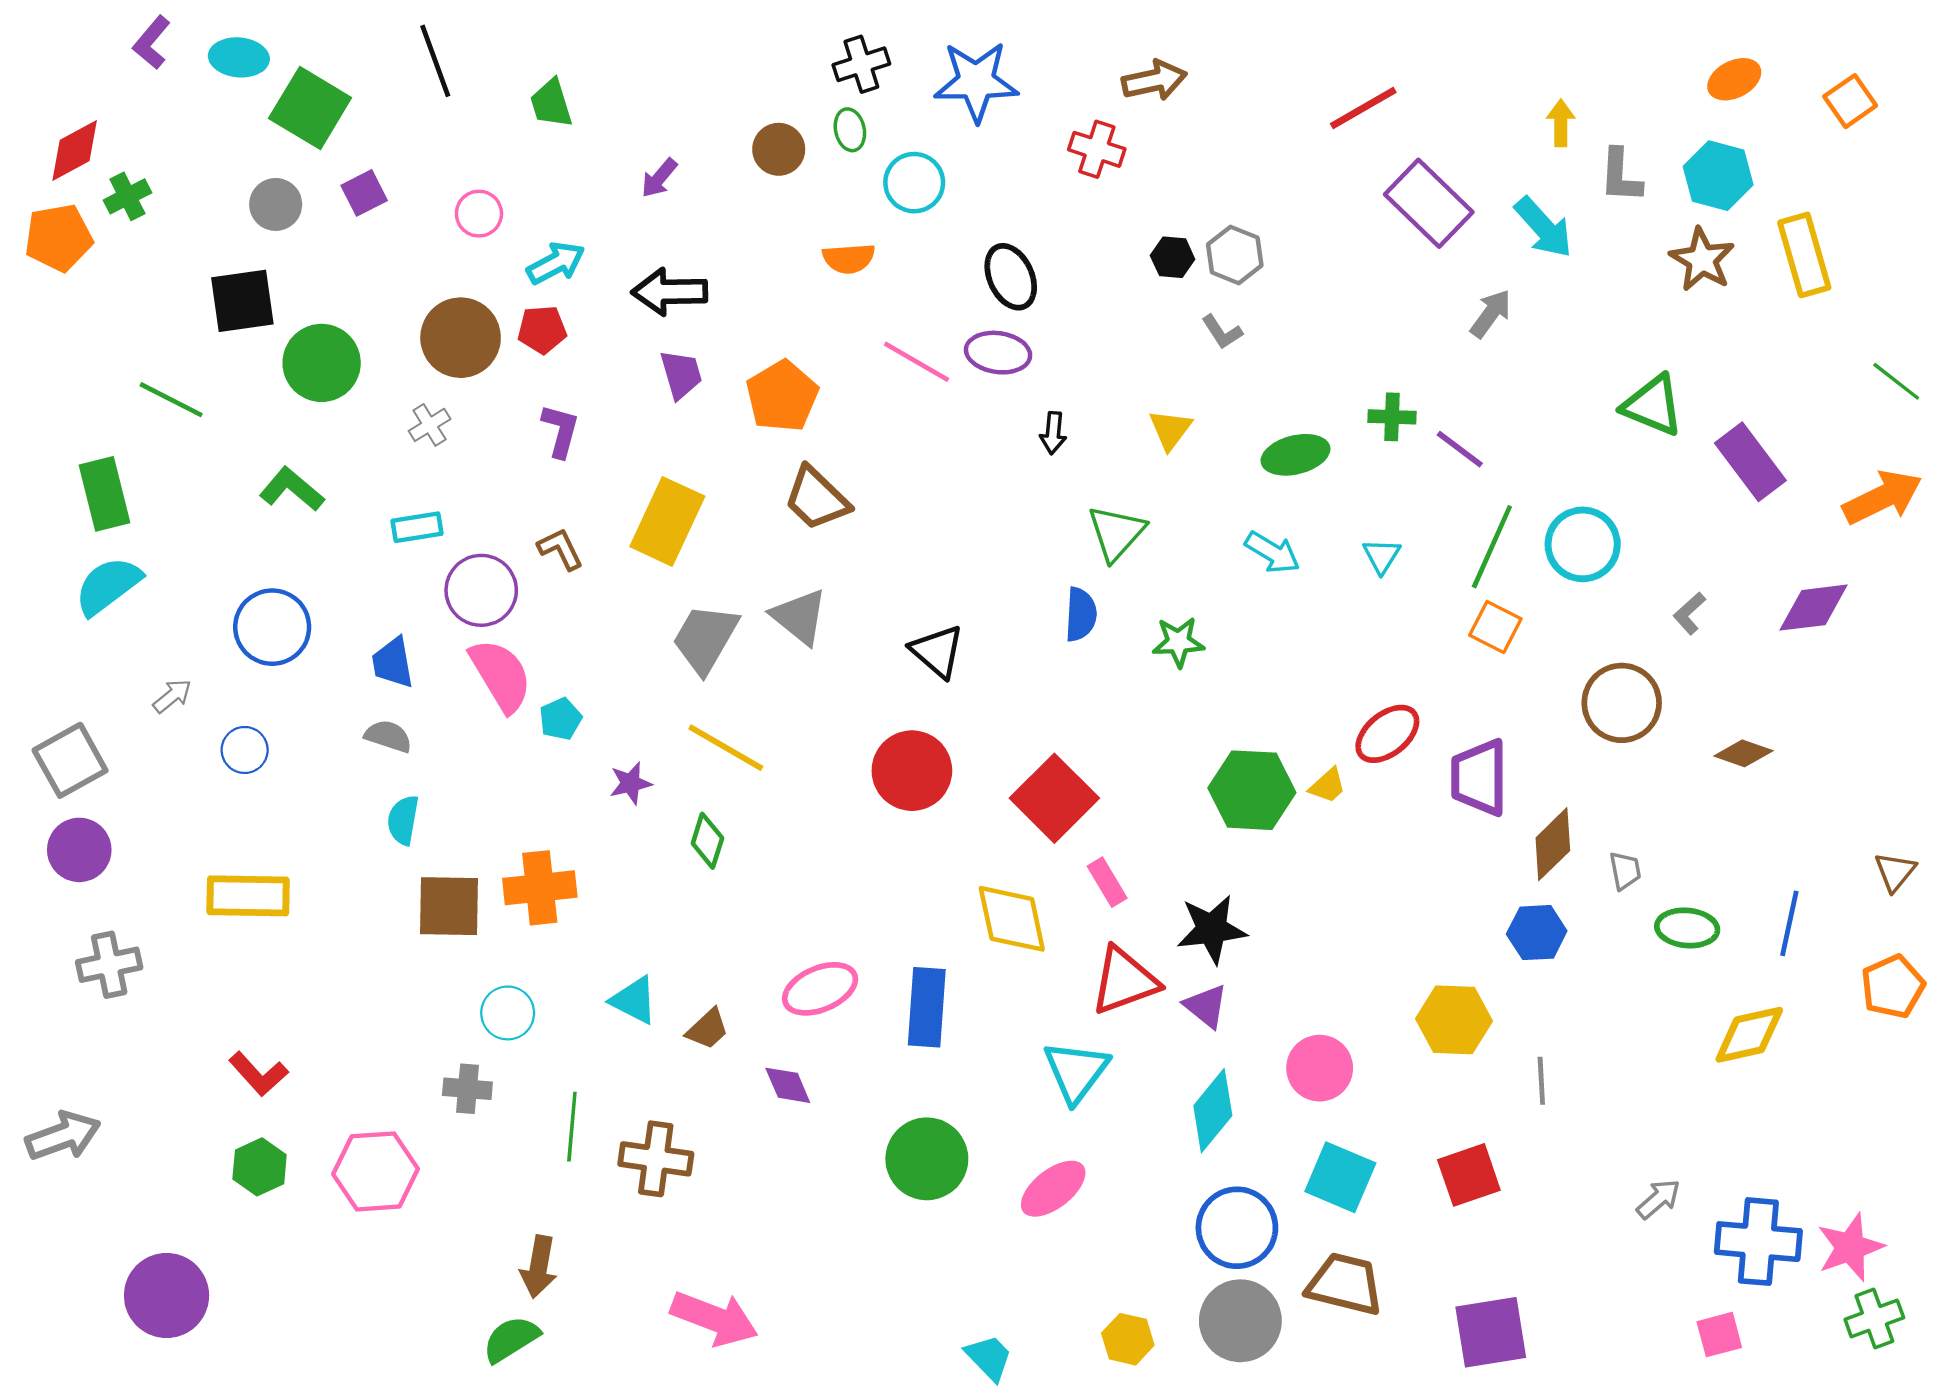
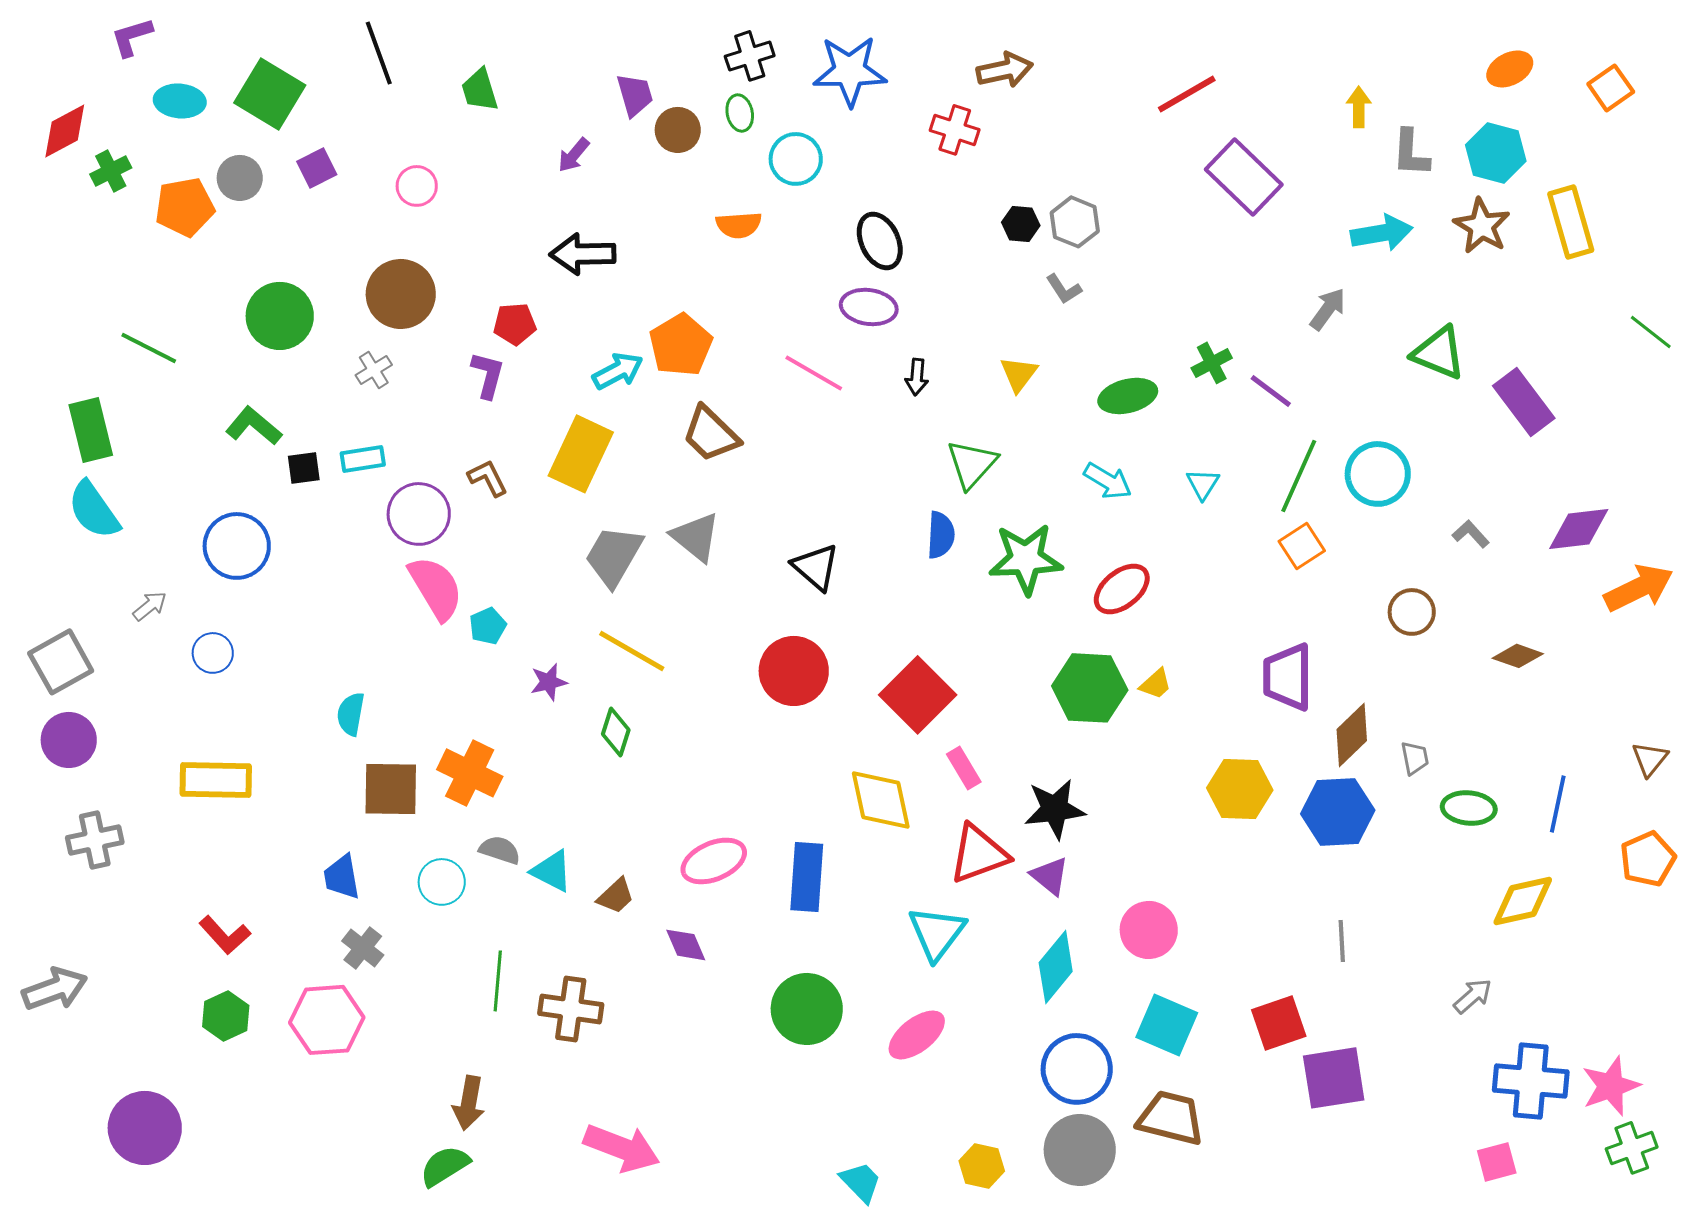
purple L-shape: (152, 42) -> (132, 37), turned 33
cyan ellipse: (239, 57) -> (180, 101), moved
cyan arrow: (1544, 227) -> (1382, 233), moved, turned -58
orange pentagon: (59, 238) -> (185, 207), moved
cyan arrow: (556, 263) -> (618, 371), moved
black square: (242, 301) -> (304, 468), moved, size x0.6
gray arrow: (1491, 314) -> (1328, 309), moved
red pentagon: (542, 330) -> (515, 324), moved
pink line: (916, 362) -> (814, 373), moved
purple trapezoid: (681, 374) -> (635, 95), moved
green cross: (1392, 417) -> (1212, 363), turned -30
orange arrow: (1882, 497) -> (1639, 588), moved
cyan semicircle: (108, 586) -> (94, 510), turned -88
gray L-shape: (1689, 613) -> (1471, 534), turned 90
orange square: (1495, 627) -> (1302, 546), turned 30
green star: (1178, 642) -> (1026, 559), size x1.6
blue trapezoid: (393, 663) -> (342, 877), moved
brown circle: (1622, 703) -> (1412, 612), size x0.7
red ellipse: (1387, 734) -> (1122, 589), moved
gray semicircle: (388, 736) -> (500, 850), moved
orange cross: (540, 888) -> (470, 773), turned 32
blue hexagon: (1537, 933) -> (1338, 812), size x1.4
yellow hexagon: (1454, 1020) -> (1240, 789), moved
gray cross: (467, 1089) -> (363, 948), moved, turned 33
gray arrow: (1658, 1199) -> (1473, 996), moved
purple square: (1491, 1332) -> (1334, 1078), moved

